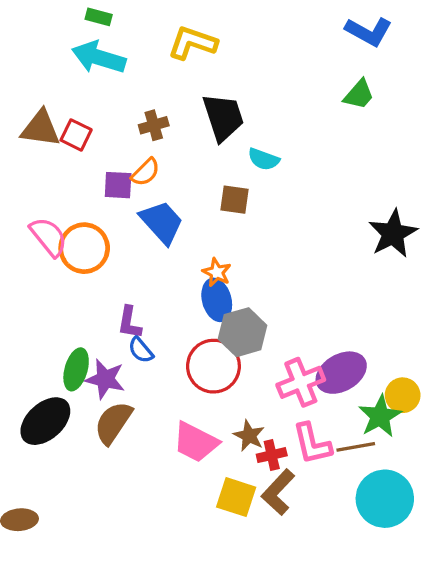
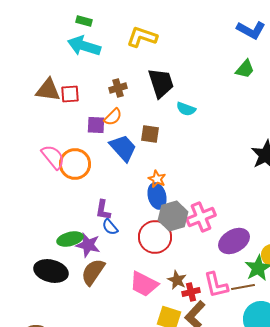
red square: (76, 135) -> (70, 94), turned -30
brown square: (234, 200) -> (150, 134), moved
green ellipse: (76, 369) -> (70, 239), turned 60
pink cross: (301, 382) -> (201, 217), moved
black ellipse: (45, 421) -> (51, 271), turned 56

